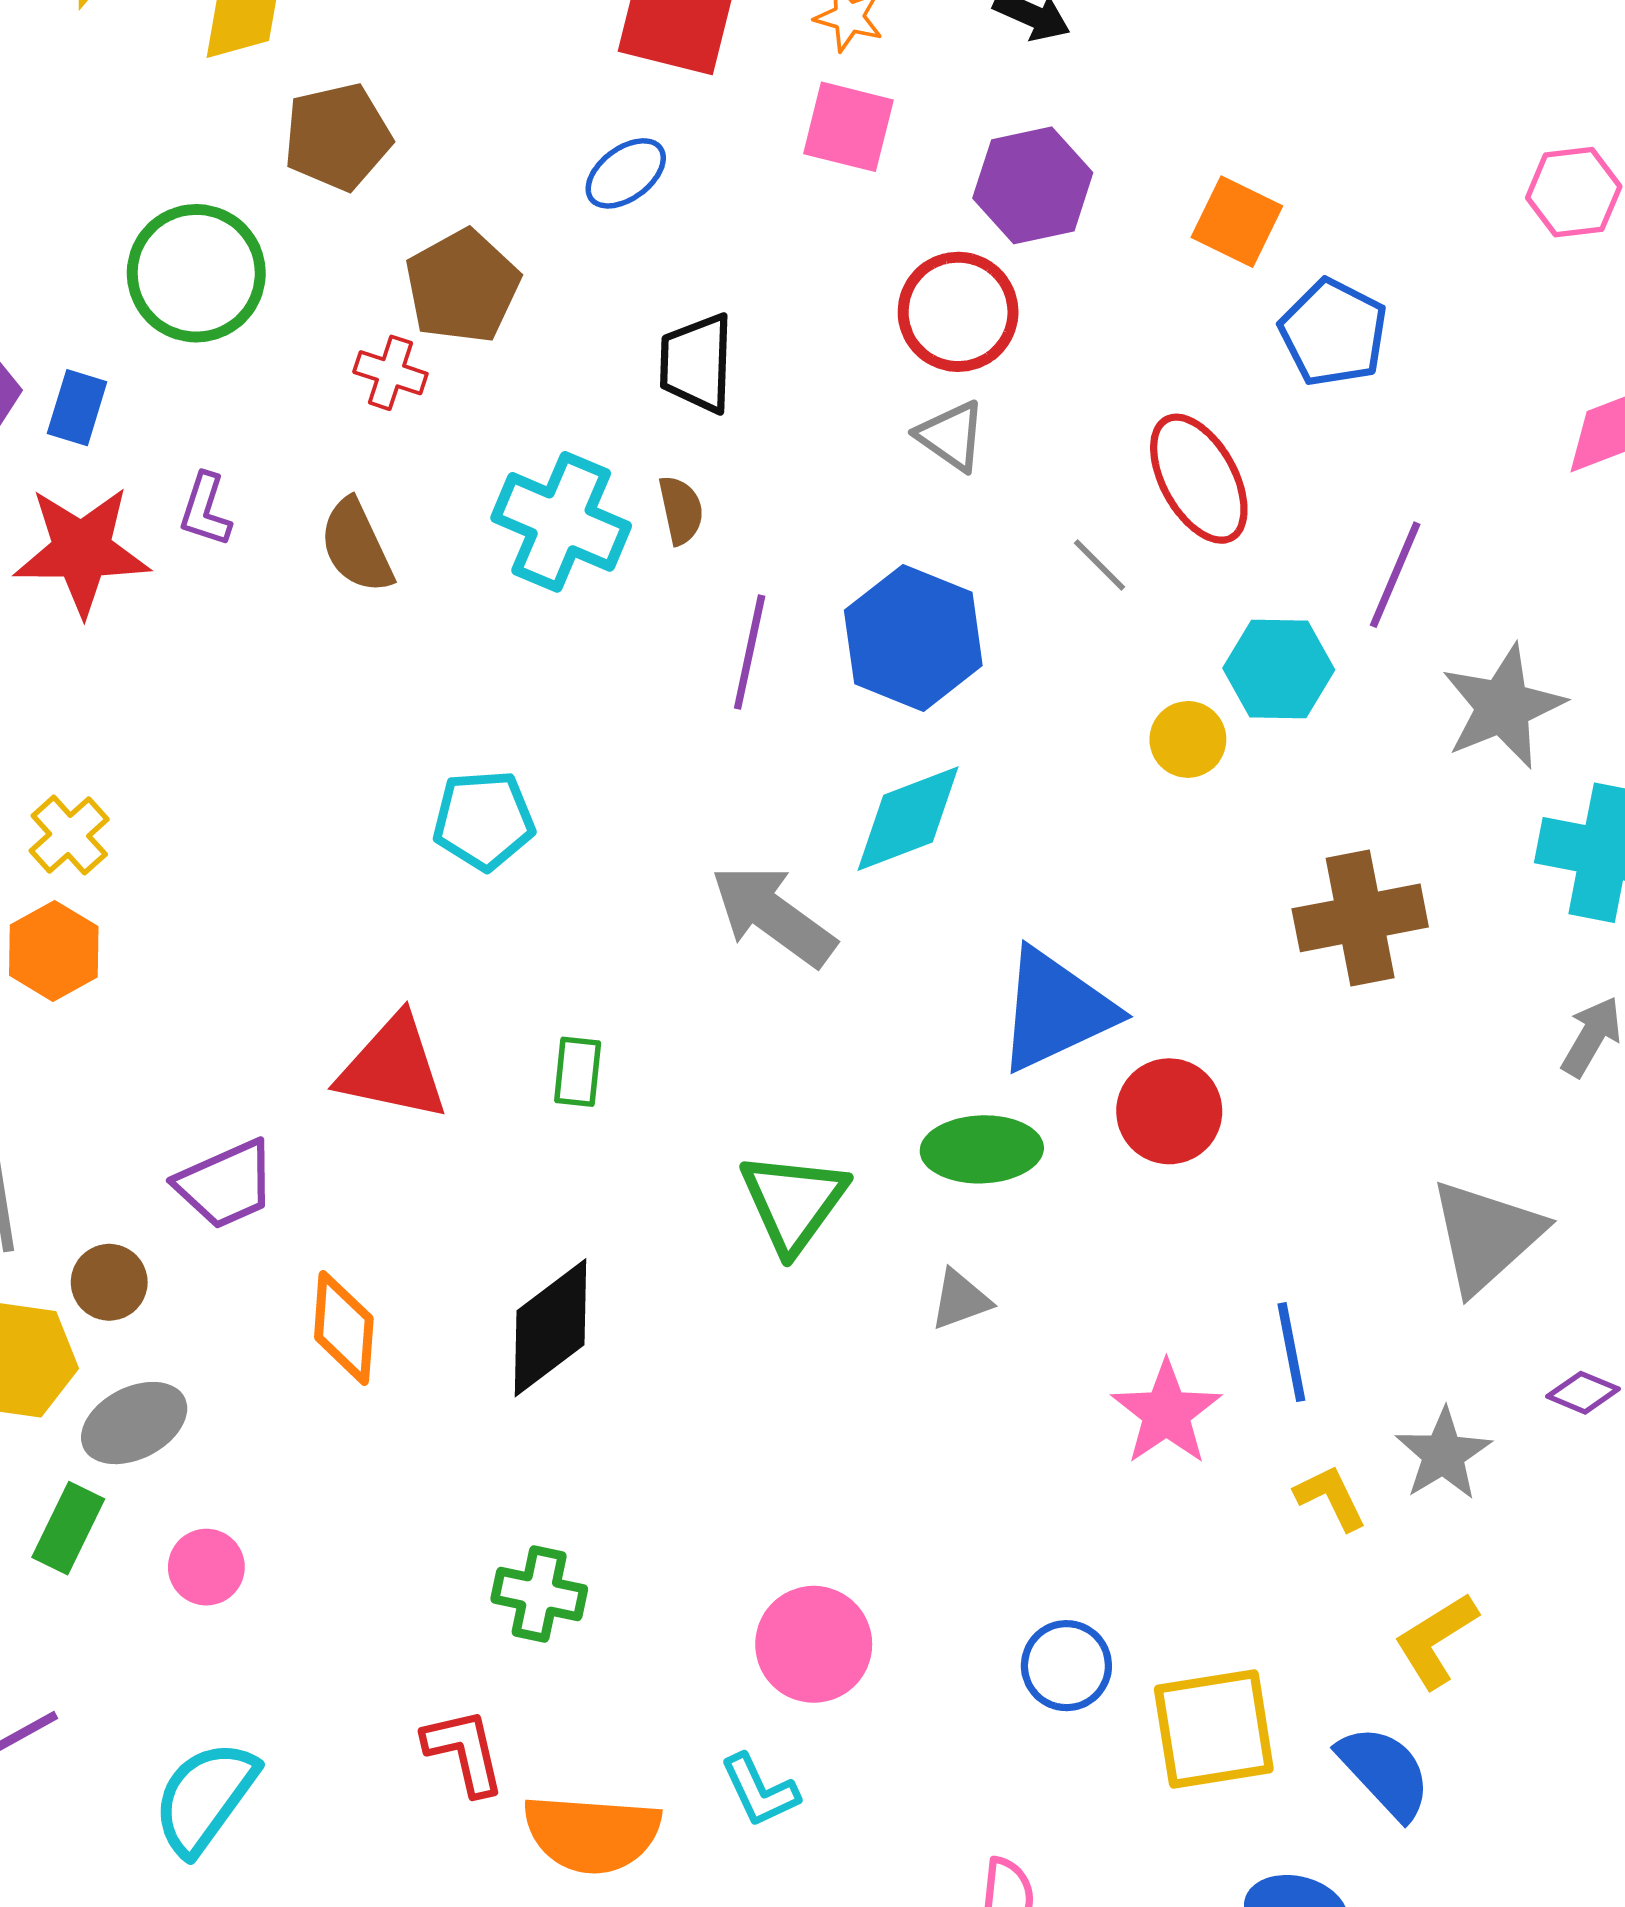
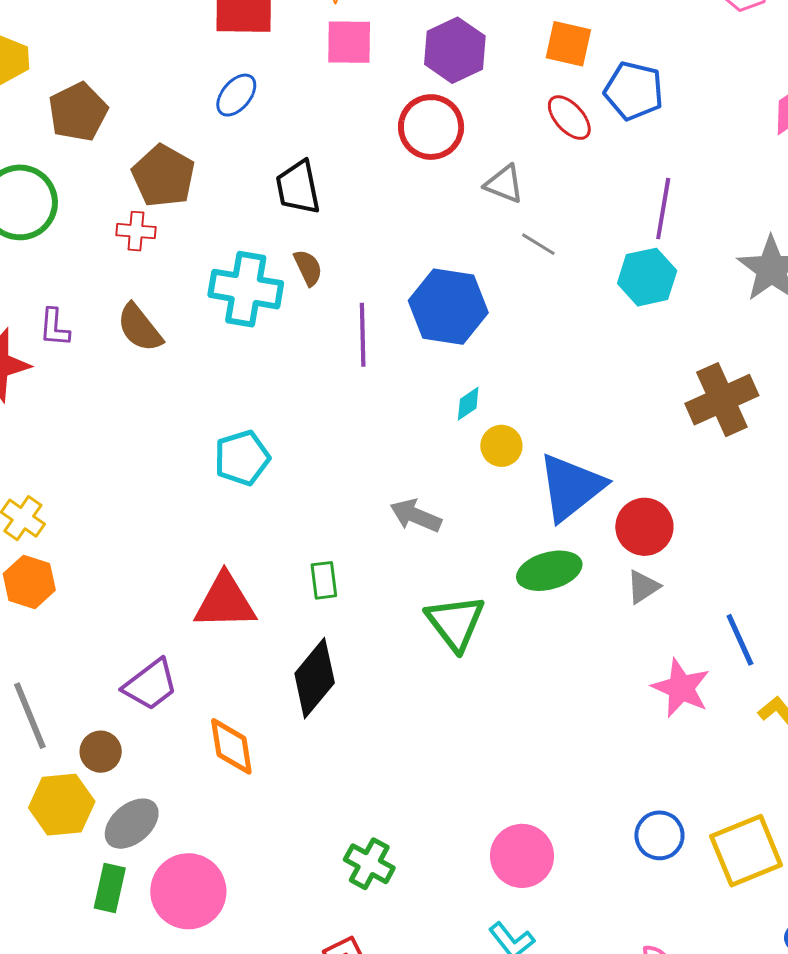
gray triangle: (951, 436) -> (504, 184), moved
red ellipse: (1199, 479) -> (569, 118), moved, size x0.7
purple line: (1395, 575) -> (663, 209), moved
yellow circle: (1188, 739) -> (501, 446), moved
cyan diamond: (908, 819) -> (468, 404), size x0.5
gray arrow: (773, 915) -> (416, 516), moved, size x0.7
gray triangle: (960, 1300) -> (643, 587), moved
black diamond: (550, 1328) -> (315, 678), moved
pink circle: (206, 1567) -> (188, 891), size x1.8
green cross: (539, 1594) -> (369, 864), turned 30

